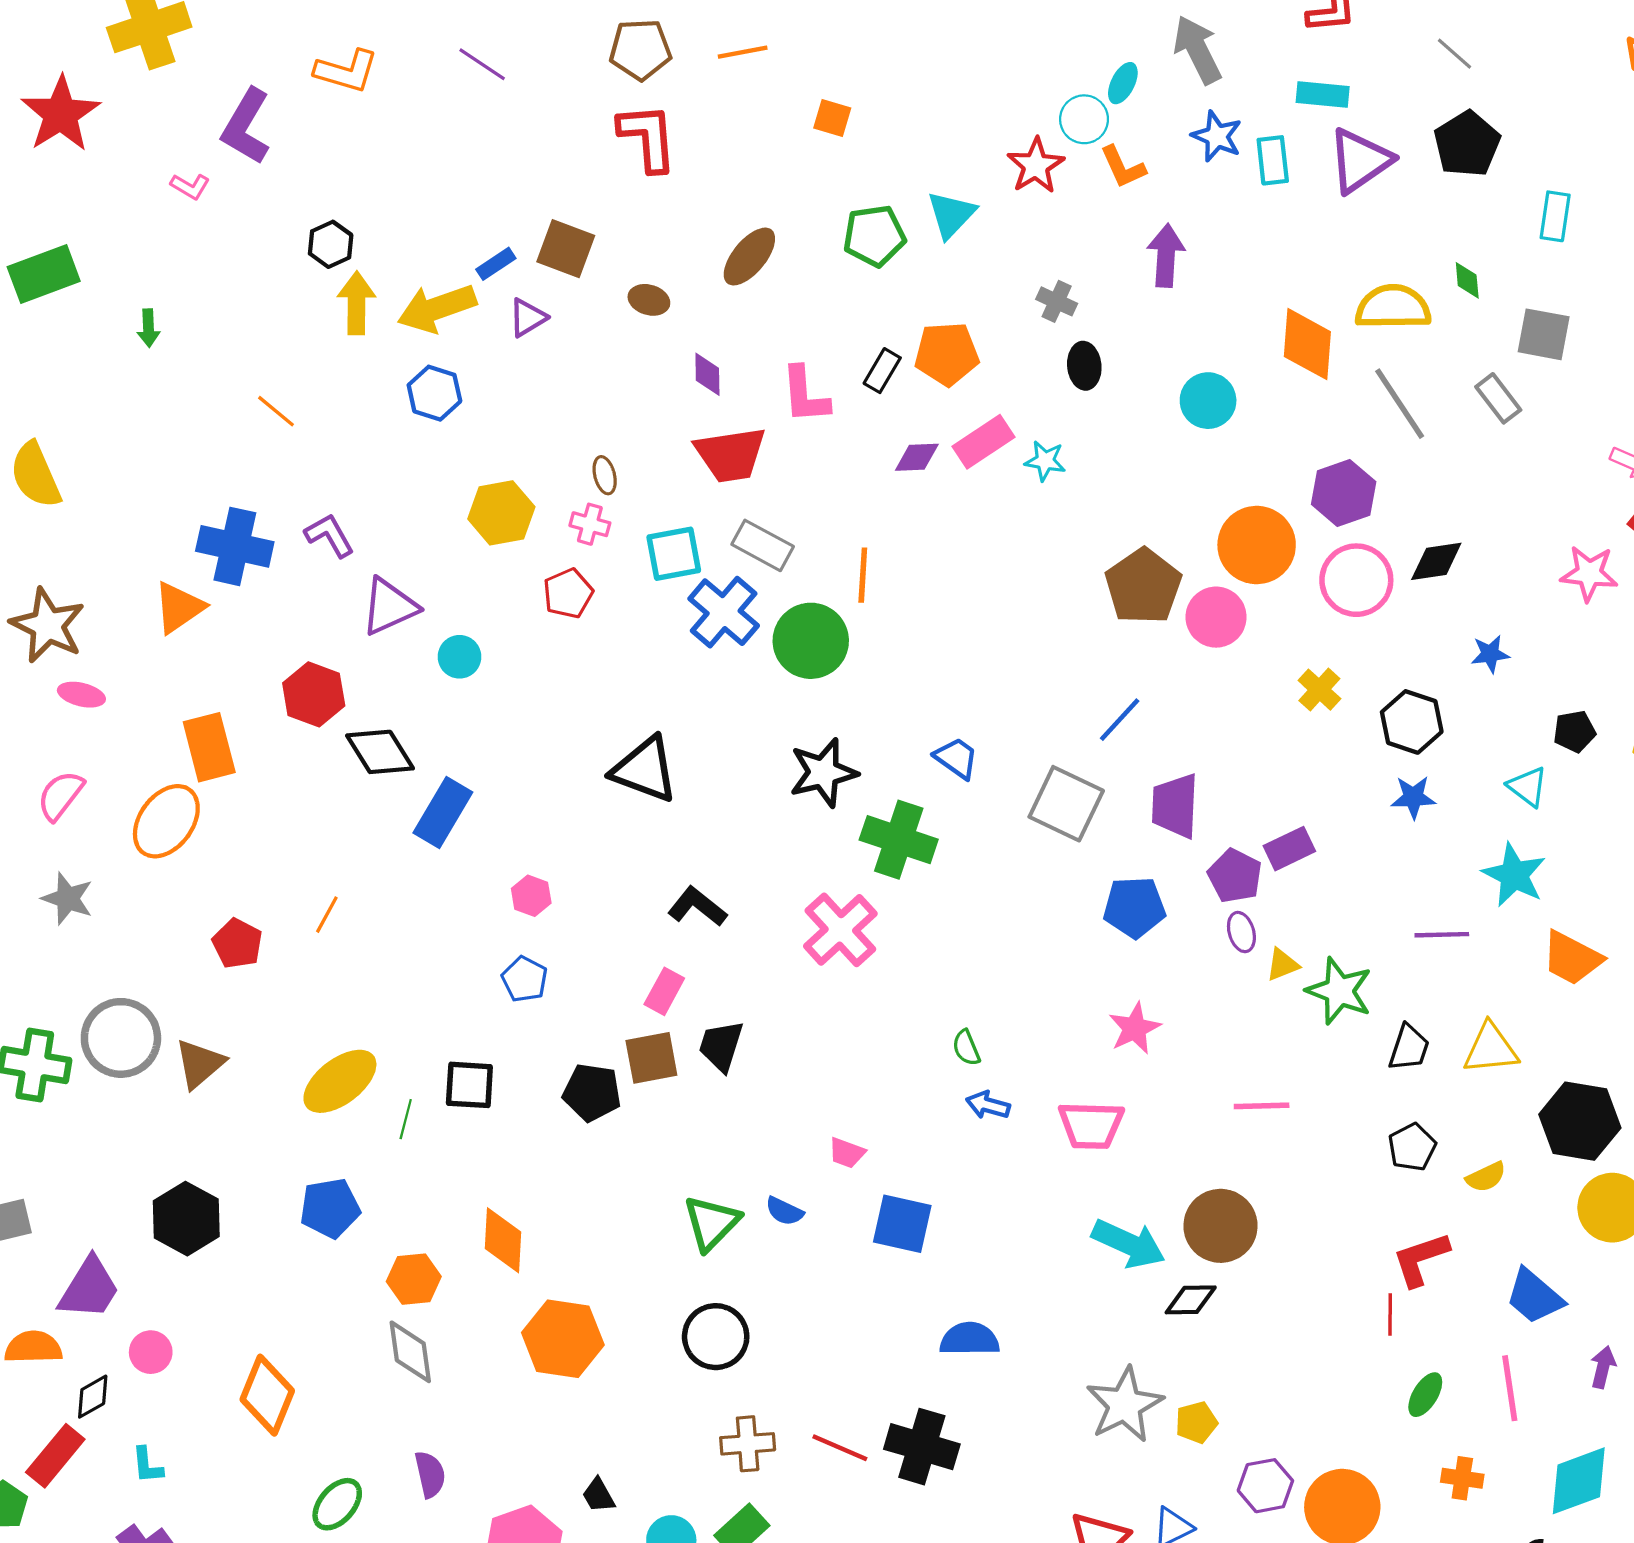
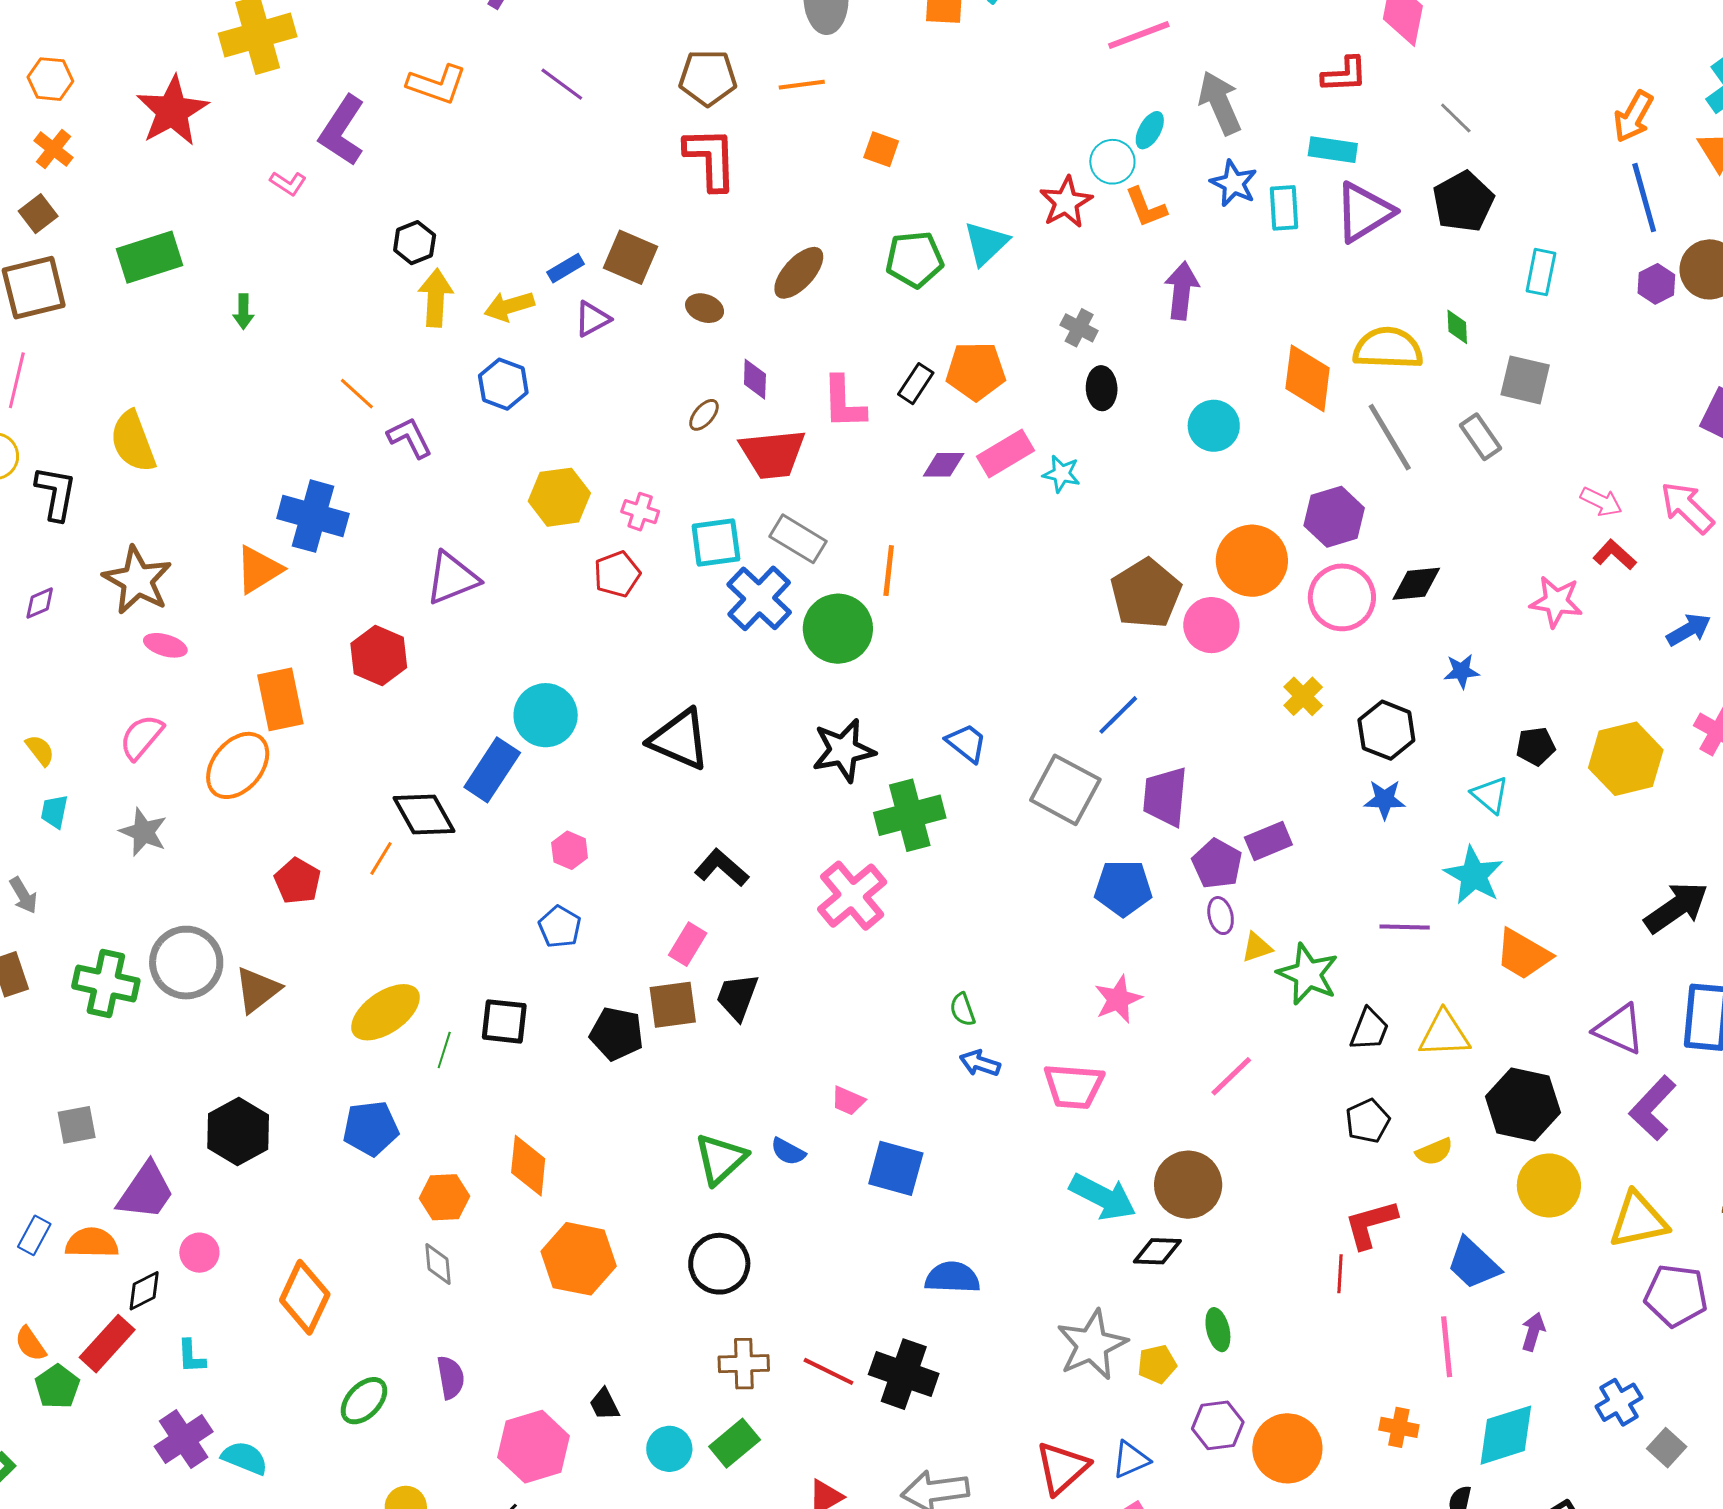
yellow arrow: (437, 308) -> (509, 306), size x0.7
brown ellipse: (605, 475) -> (704, 415), moved, turned 52
purple L-shape: (329, 535) -> (410, 438), moved
cyan circle: (459, 657) -> (546, 715), moved, size x1.6
black diamond: (380, 752) -> (424, 815), moved
green cross: (899, 840) -> (910, 815), turned -36
pink line: (1262, 1106) -> (1231, 1076), turned -45
gray diamond: (410, 1352) -> (438, 1264), size x0.7
green ellipse: (1425, 1395) -> (1218, 1330), moved, turned -48

